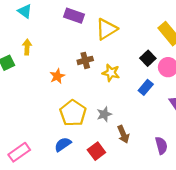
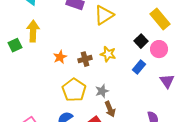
yellow arrow: (27, 47) -> (33, 31), size x1.5
brown cross: (85, 60) -> (85, 59), moved
brown arrow: (123, 134) -> (110, 109), moved

